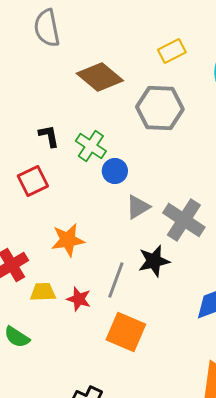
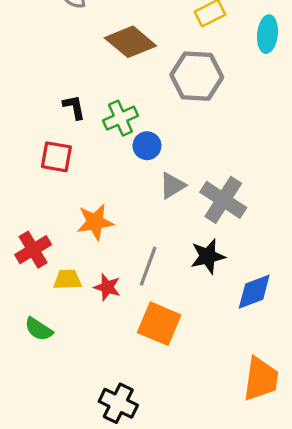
green cross: (91, 146) -> (120, 118), turned 32
red square: (33, 181) -> (56, 157), turned 36
black star: (154, 261) -> (208, 256), moved

